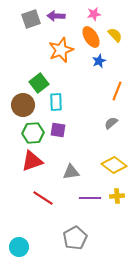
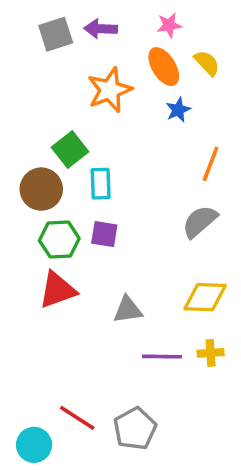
gray semicircle: (111, 123) -> (200, 221), size x1.5
yellow diamond: (114, 165) -> (205, 297), turned -35
red line: (43, 198) -> (77, 418), moved

